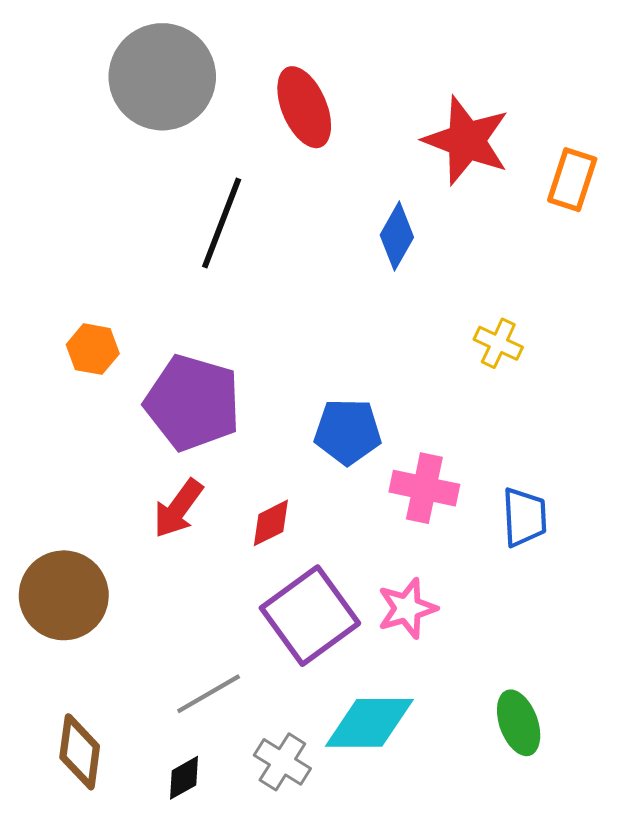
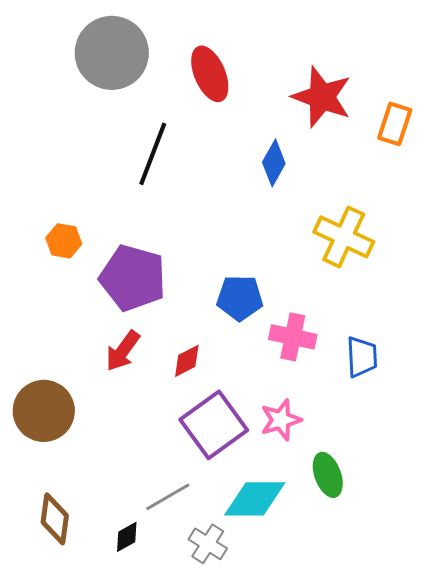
yellow cross: (498, 343) -> (344, 237), size x1.8
gray line: (209, 694) -> (168, 497), moved
green ellipse: (519, 723) -> (328, 475), moved
gray cross: (282, 762) -> (208, 544), moved

